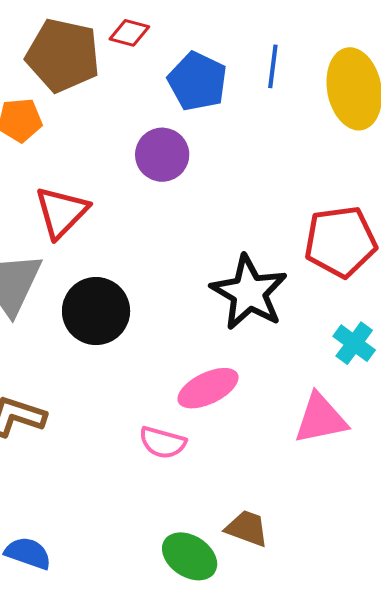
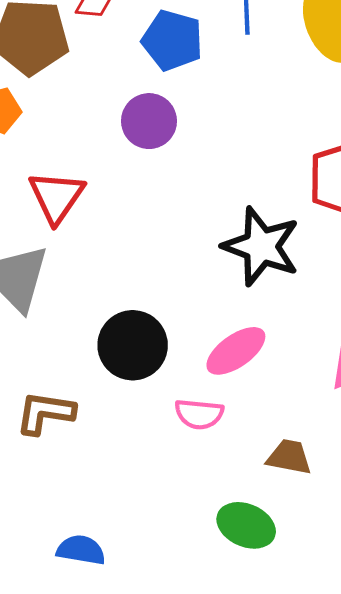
black circle: (96, 311) -> (133, 345), moved
brown trapezoid: (247, 528) -> (289, 457), moved

